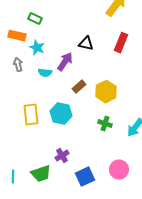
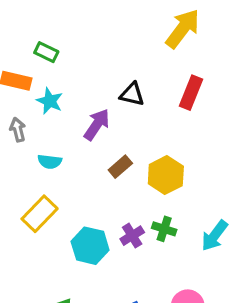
cyan semicircle: (45, 73) -> (50, 162), moved
cyan hexagon: (61, 114) -> (90, 246), moved
yellow rectangle: (31, 115) -> (40, 214), turned 50
purple cross: (62, 156) -> (132, 236), moved

